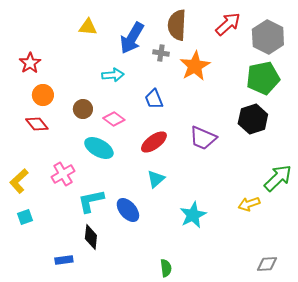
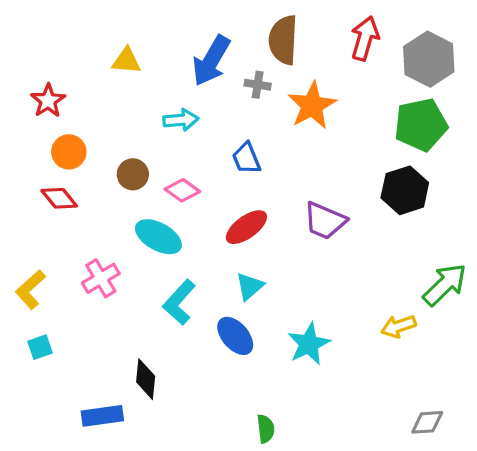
red arrow: (228, 24) -> (365, 38), turned -32
yellow triangle: (88, 27) -> (126, 61), moved
cyan L-shape: (91, 201) -> (179, 302), moved, turned -36
blue ellipse: (128, 210) -> (235, 336), moved
blue rectangle: (64, 260) -> (102, 416), size x1.4

